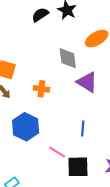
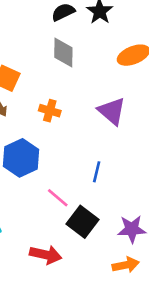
gray diamond: (68, 58) -> (63, 53), moved
black square: (78, 167) -> (82, 222), turned 30

